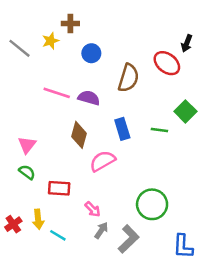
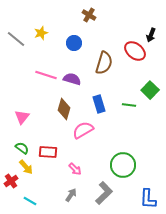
brown cross: (70, 24) -> (89, 15), moved, turned 32
green semicircle: (27, 172) -> (22, 148), moved
yellow arrow: (38, 219) -> (26, 167), moved, turned -35
gray arrow: (101, 230) -> (71, 195), moved
cyan line: (58, 235) -> (30, 201), moved

